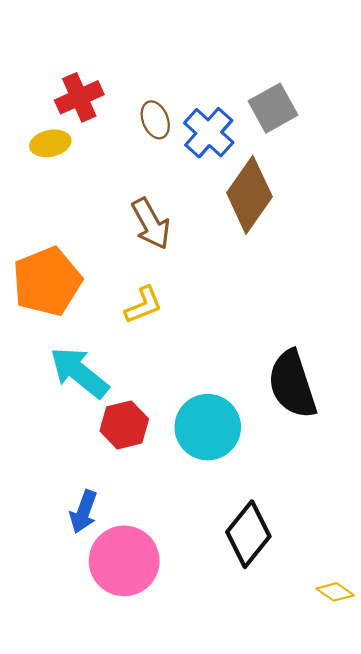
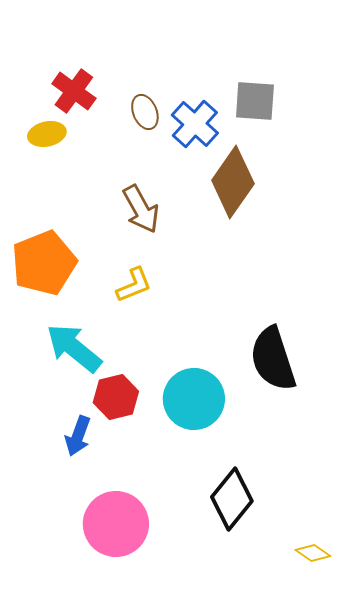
red cross: (79, 97) -> (74, 91), turned -30
gray square: (273, 108) -> (255, 101), turned 33
blue arrow: (84, 512) -> (78, 436), moved

